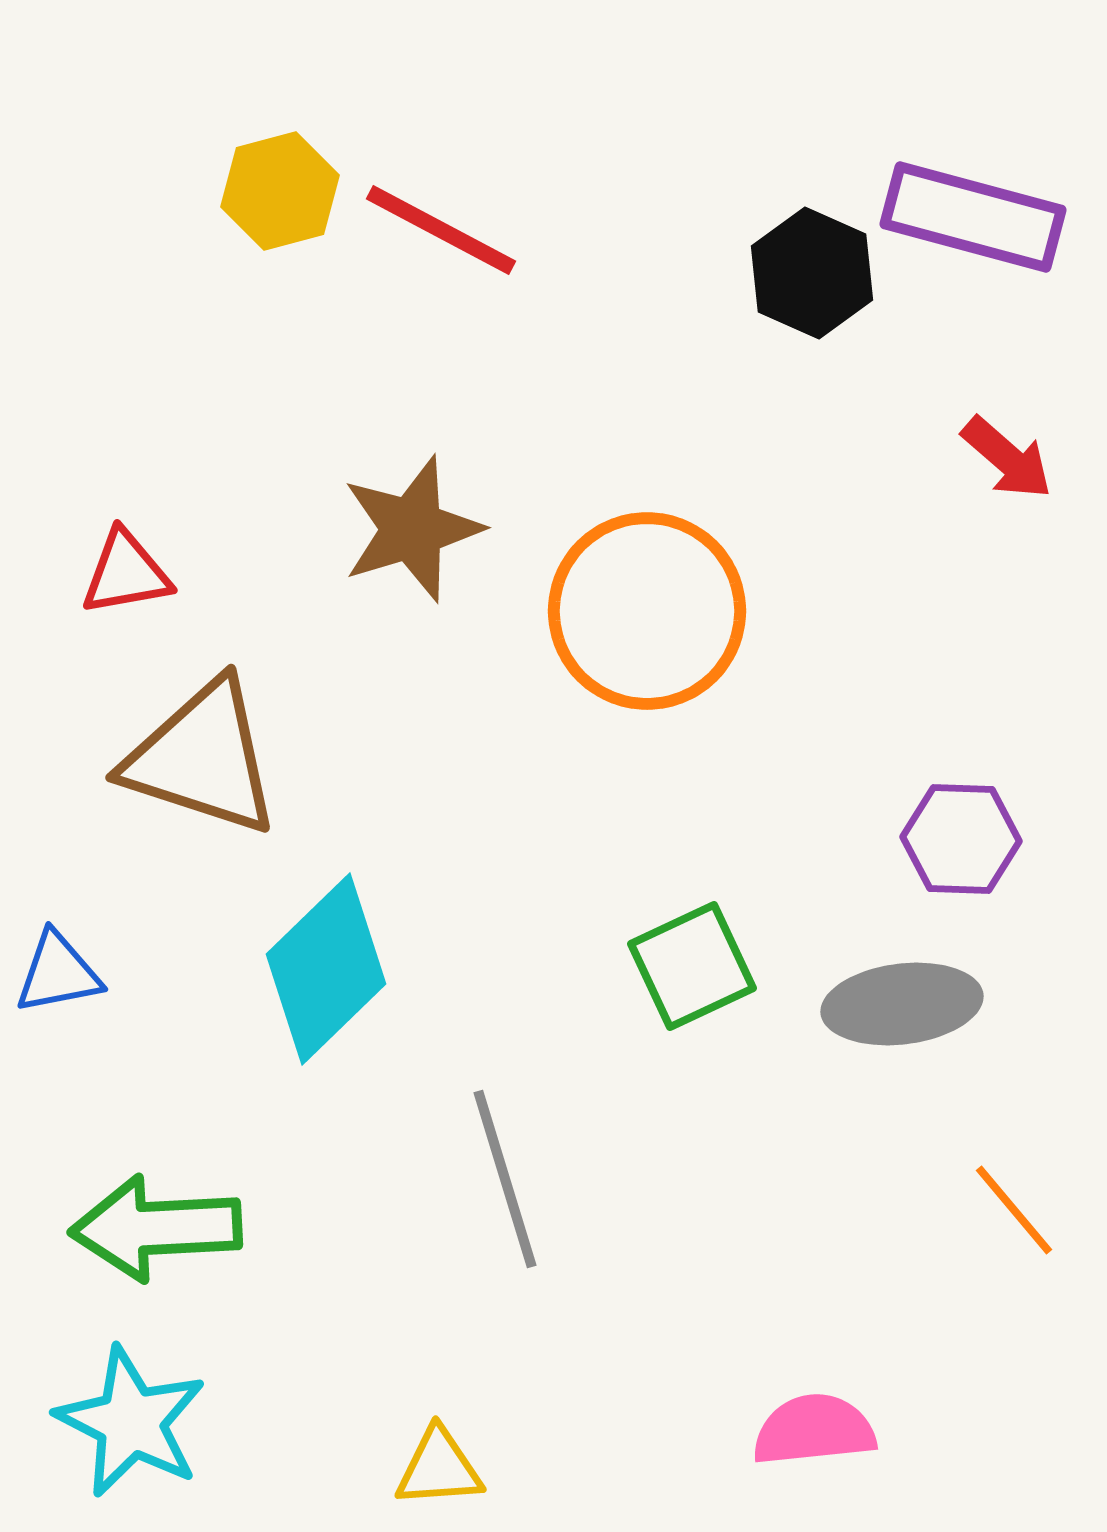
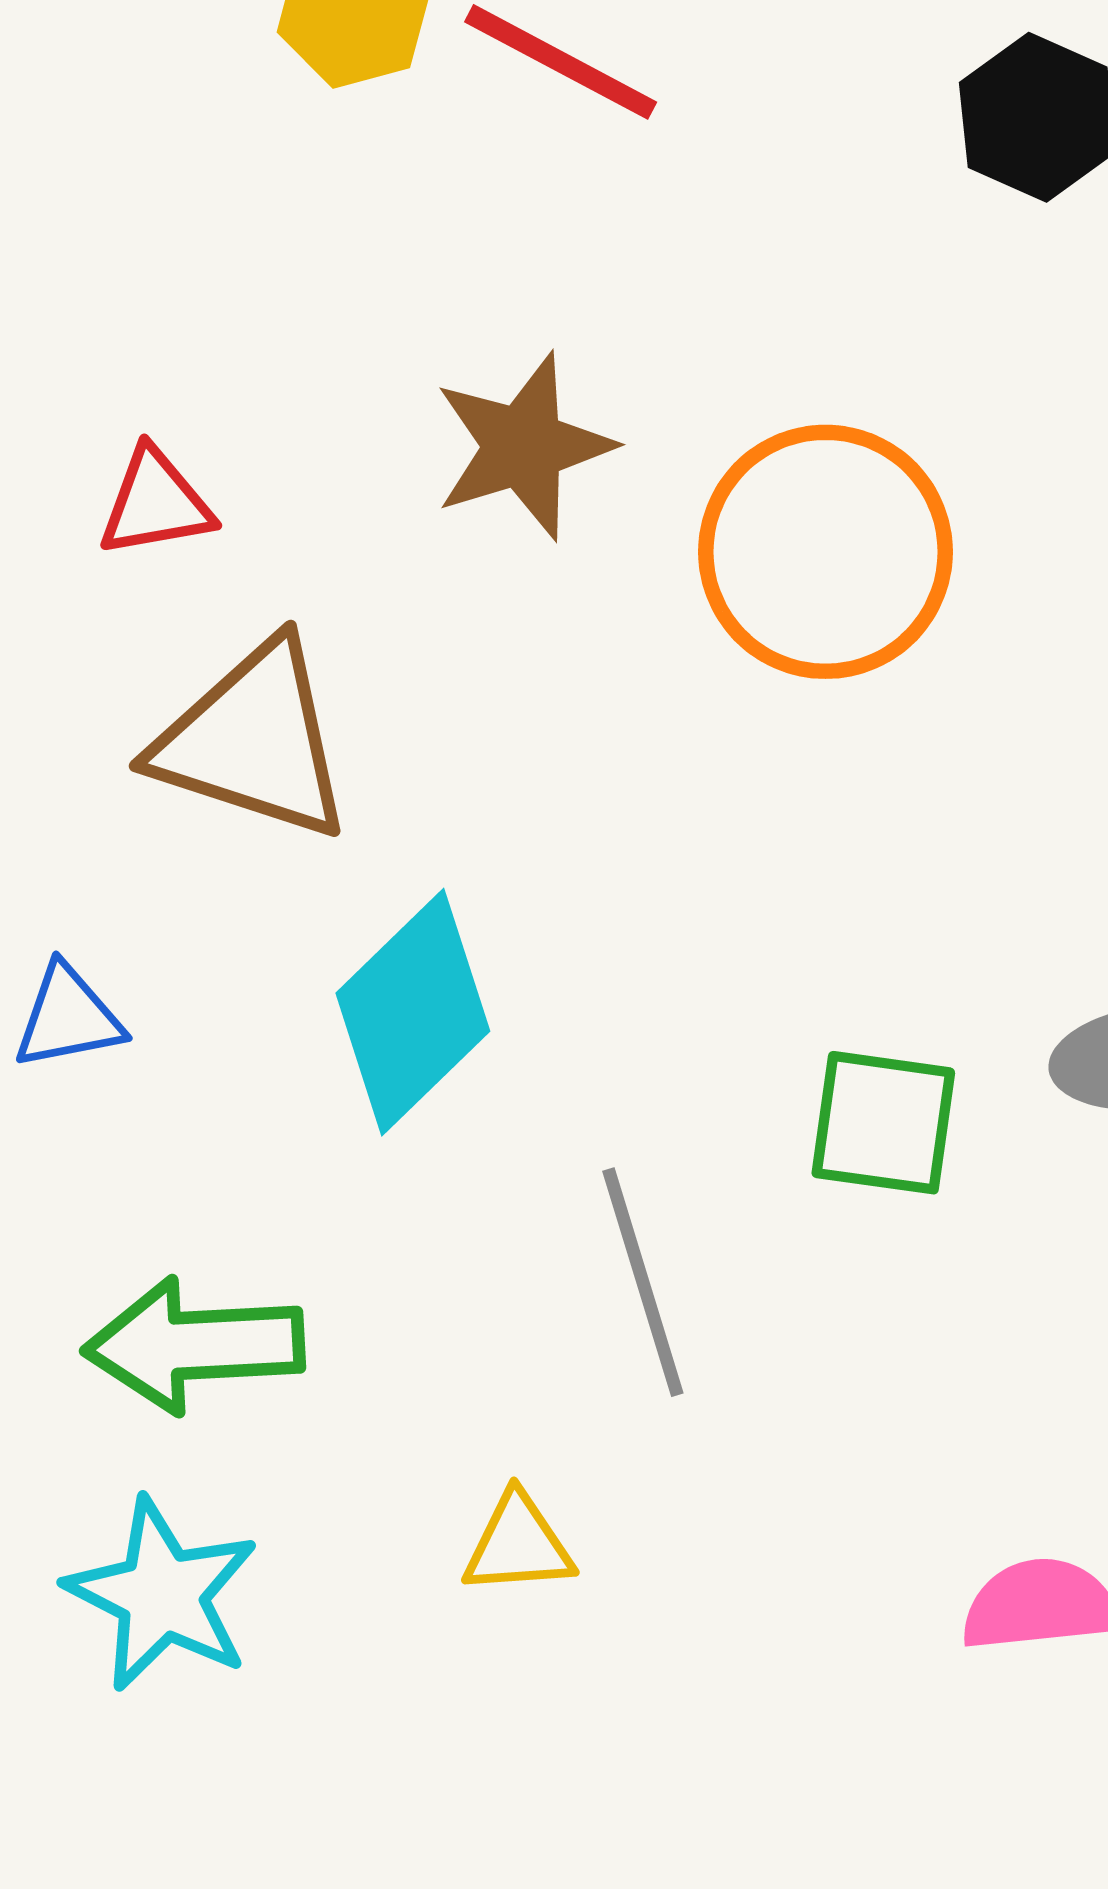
green square: (692, 966) -> (883, 1123), moved, turned 33
yellow triangle: (439, 1468) -> (518, 1544), moved

